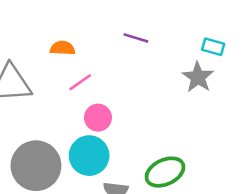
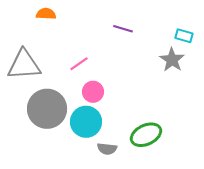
orange semicircle: (63, 48) -> (46, 14), moved
gray circle: (36, 166) -> (47, 109), moved

